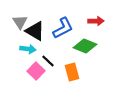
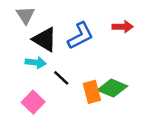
gray triangle: (20, 22) -> (25, 15), moved
green diamond: (85, 46) -> (112, 88), moved
pink square: (36, 71) -> (33, 102), moved

